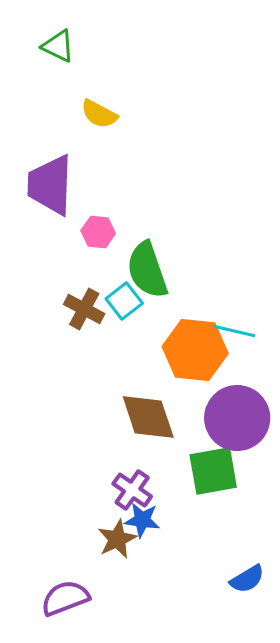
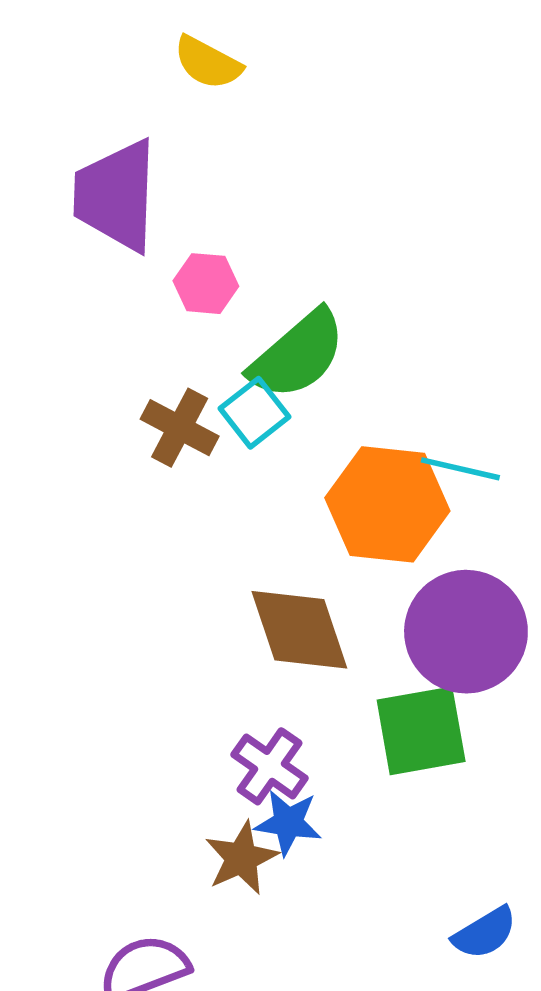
green semicircle: (147, 270) -> (298, 355), turned -112

